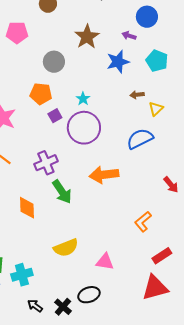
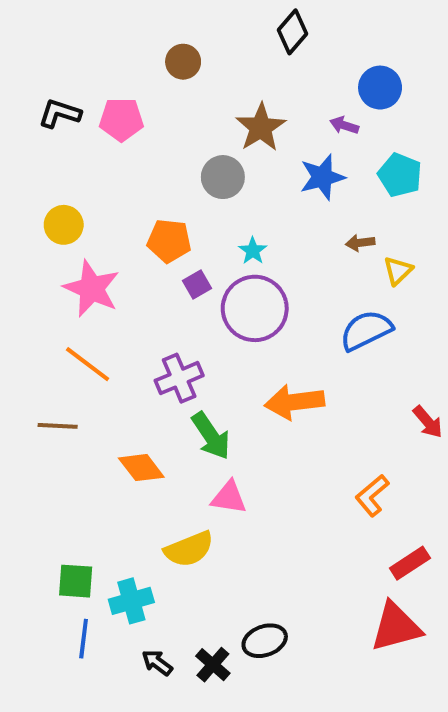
gray circle: (54, 62) -> (223, 177), moved
orange diamond: (27, 208) -> (141, 468), turned -35
yellow semicircle: (66, 248) -> (189, 549), moved
pink triangle: (105, 262) -> (229, 497), moved

